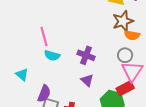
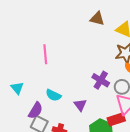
cyan semicircle: (52, 55) -> (53, 95), moved
purple cross: (86, 55) -> (101, 80), moved

